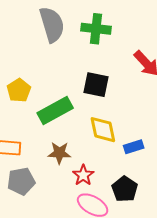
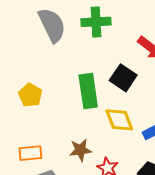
black square: (96, 85) -> (123, 78), moved, turned 32
green rectangle: (55, 110) -> (88, 91), moved, turned -60

